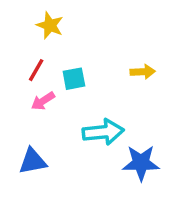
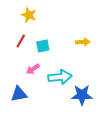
pink arrow: (43, 101) -> (33, 69), moved

